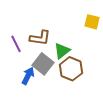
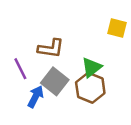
purple line: (16, 44) -> (20, 69), moved
green triangle: (62, 51) -> (92, 67), moved

